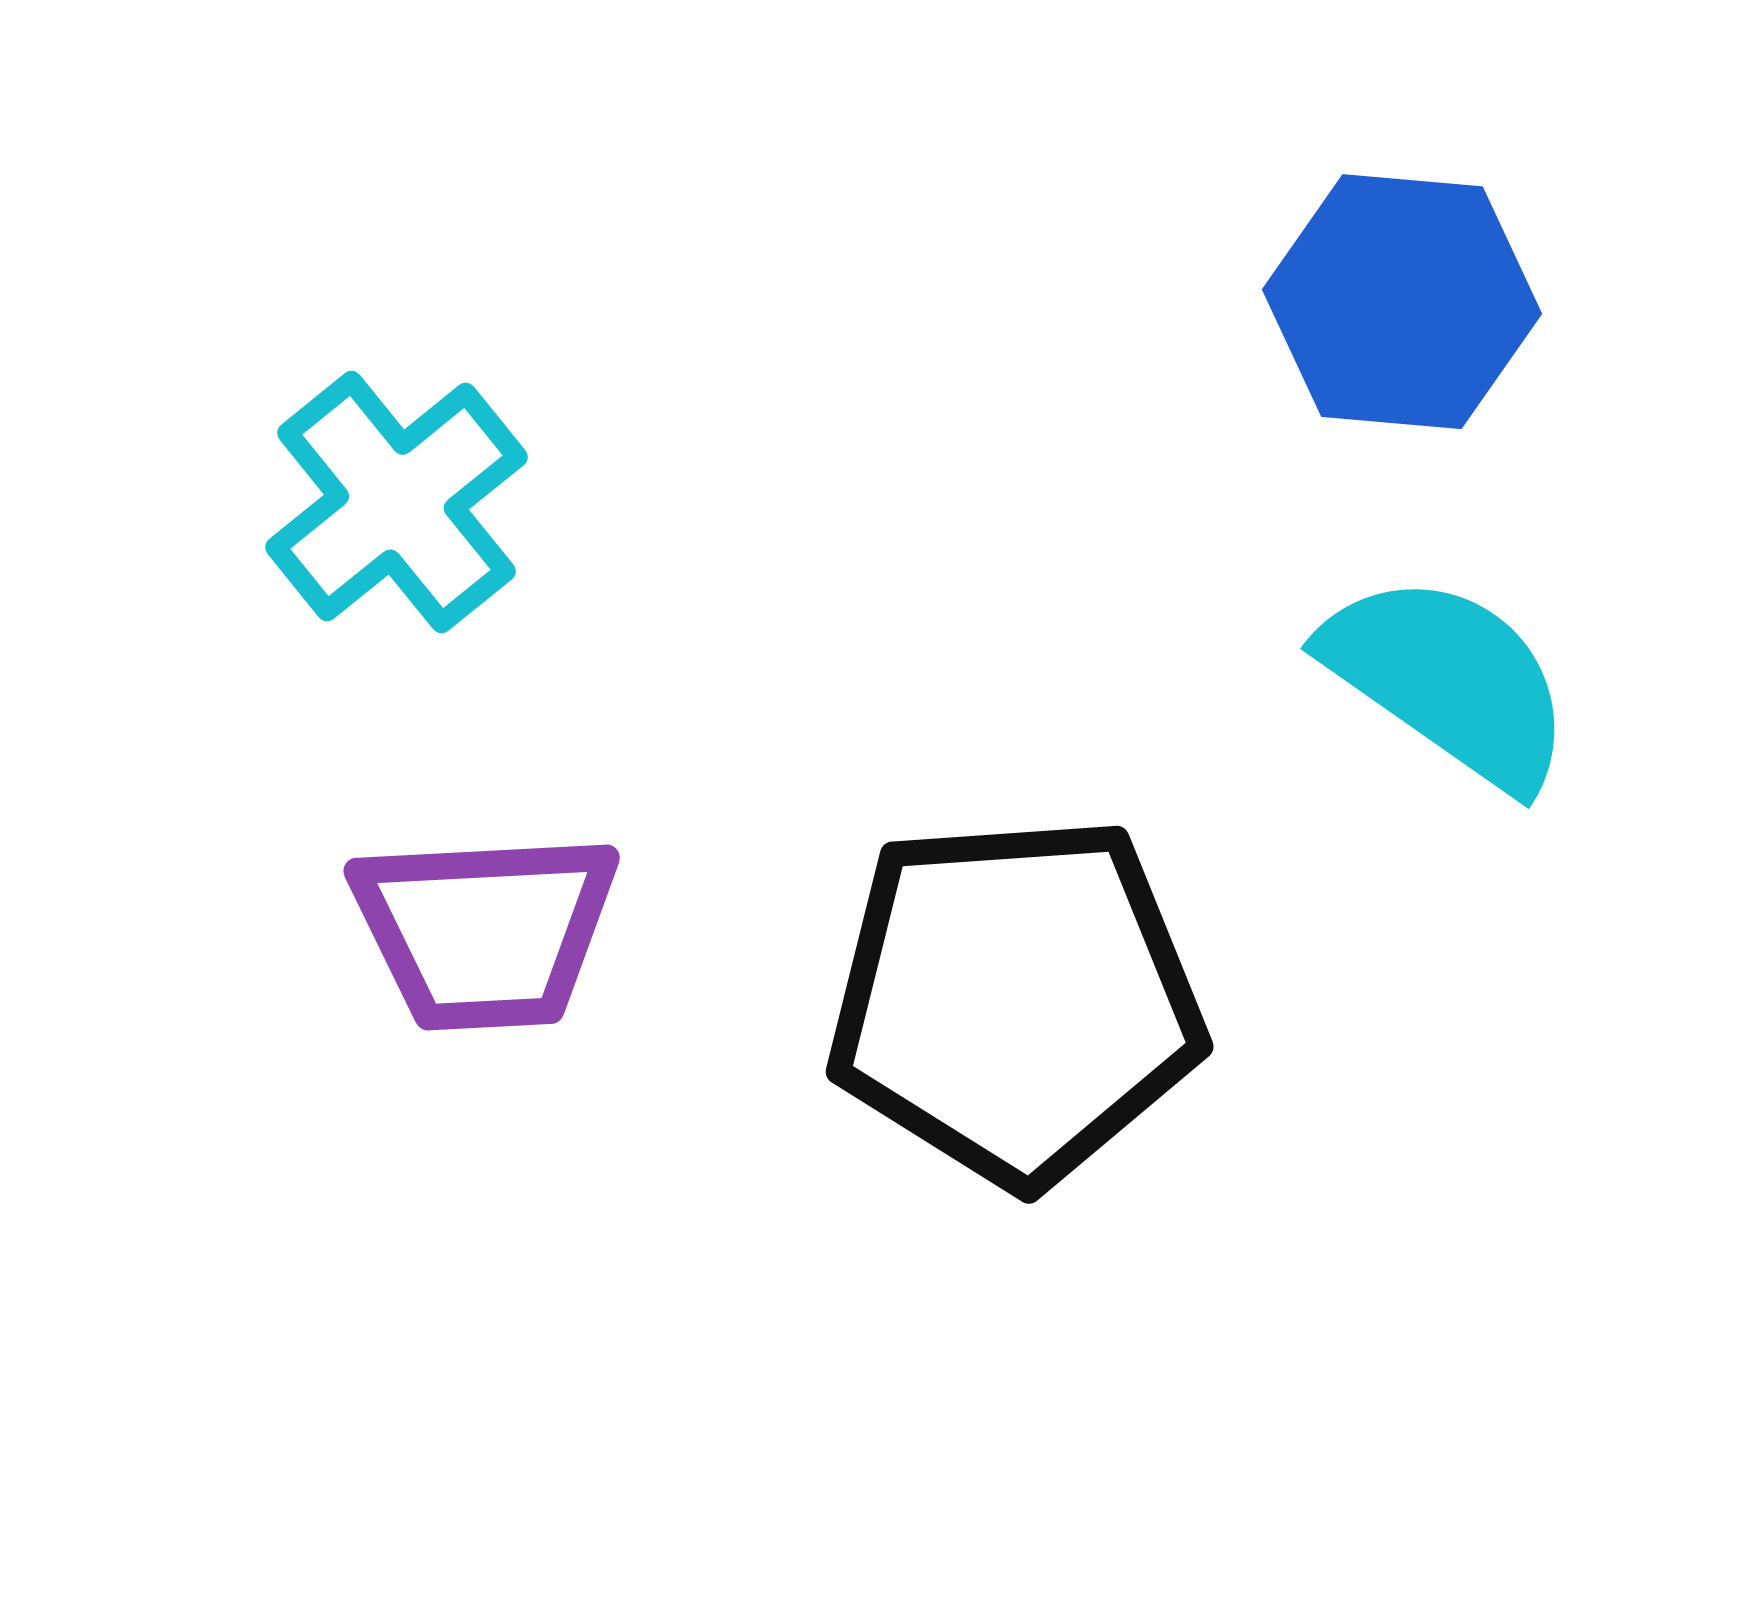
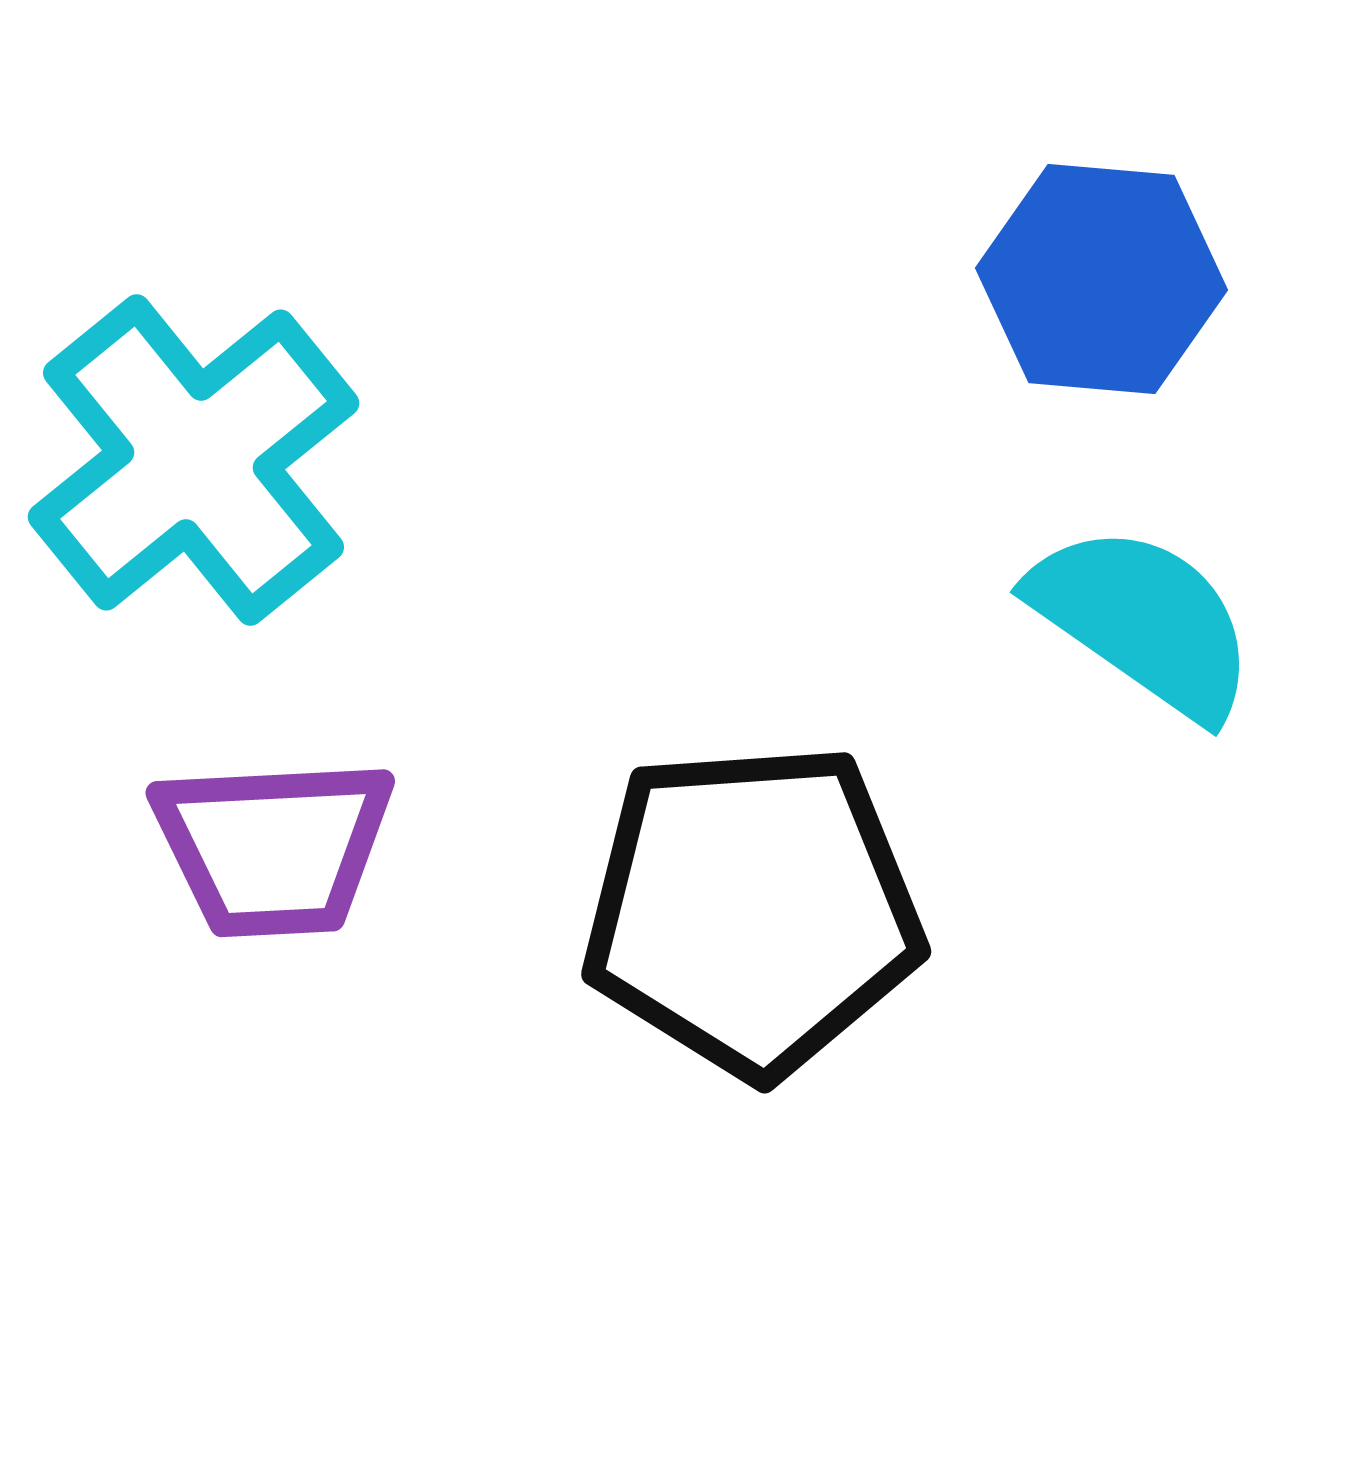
cyan cross: (396, 502) -> (194, 460), size x1.4

